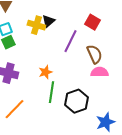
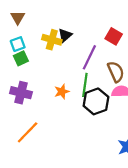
green line: (51, 92) -> (85, 85), moved
black hexagon: (76, 101) -> (96, 101), moved

